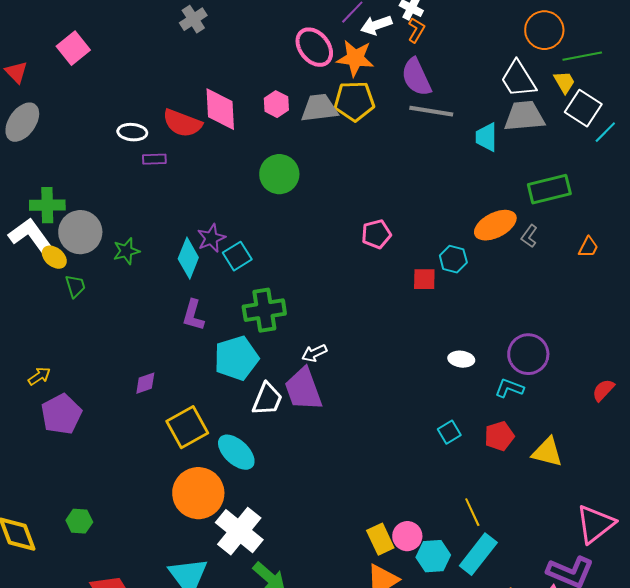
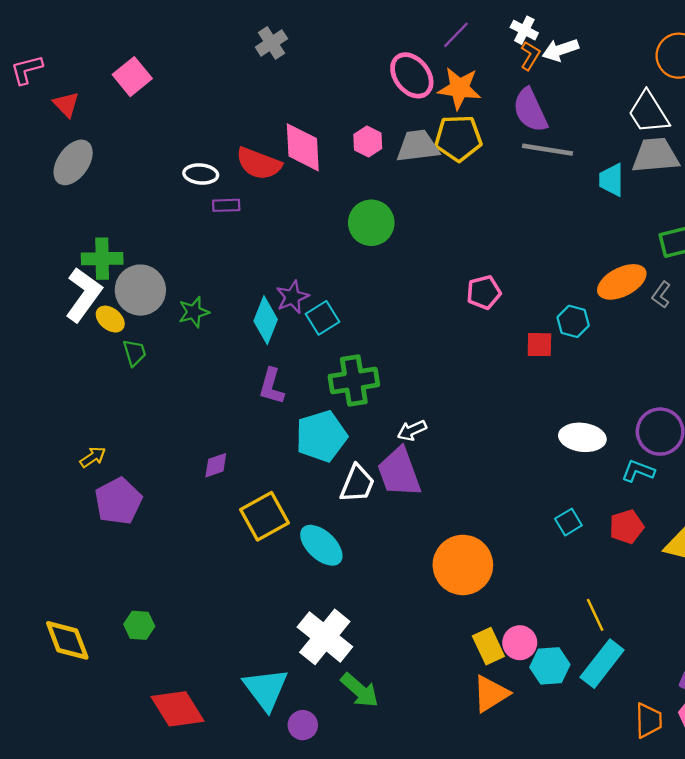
white arrow: (376, 25) -> (560, 50), moved
white L-shape: (31, 236) -> (84, 295), turned 72
white ellipse: (461, 359) -> (582, 437), size x1.5
orange circle: (198, 493) -> (463, 565), moved

